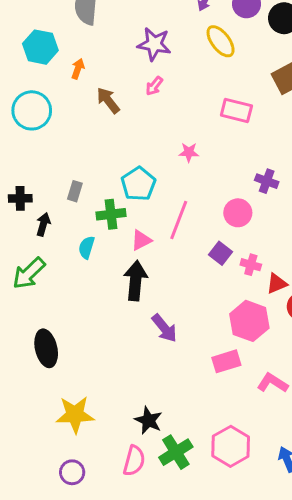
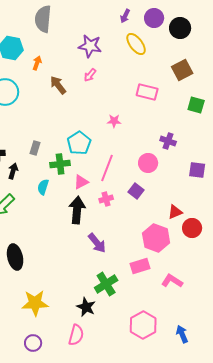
pink cross: (251, 265) -> (106, 199), moved, turned -32
green cross: (176, 452) -> (106, 284), moved

